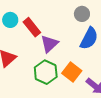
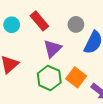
gray circle: (82, 14) -> (76, 24), moved
red rectangle: (32, 27) -> (39, 21), moved

